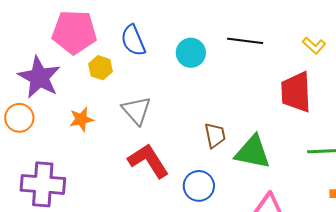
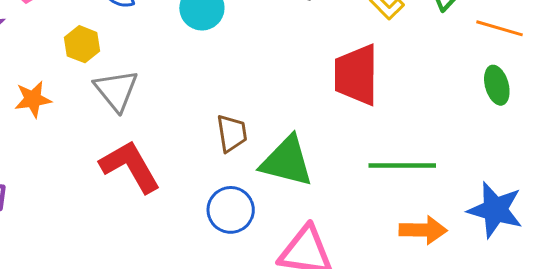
yellow hexagon: (100, 68) -> (82, 44), moved
blue circle: (199, 186) -> (231, 210), moved

